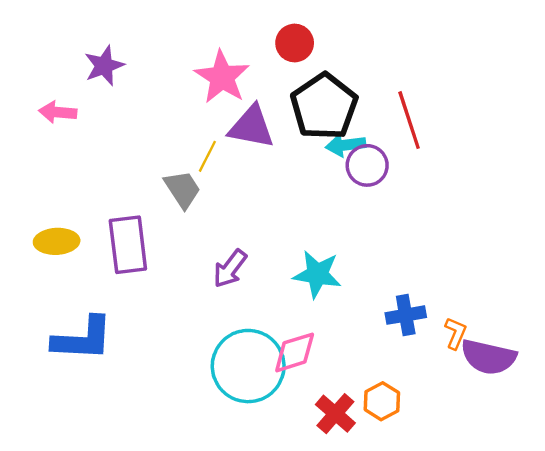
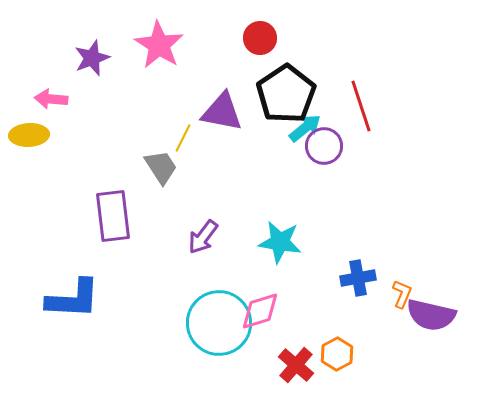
pink star: (222, 77) -> (159, 45), moved
cyan arrow: (346, 145) -> (305, 128), turned 148
yellow ellipse: (57, 241) -> (29, 135), moved

